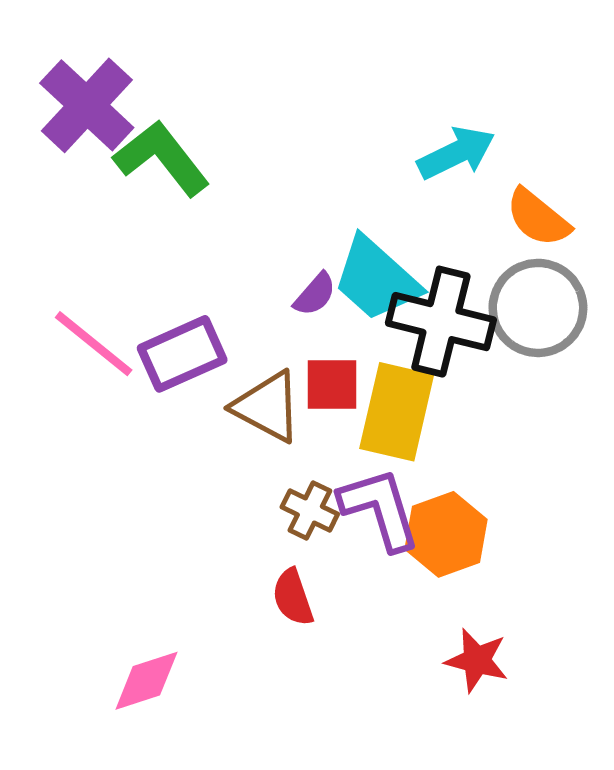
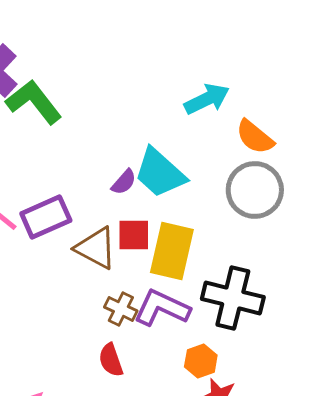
black cross: (441, 322) -> (233, 298), moved
purple L-shape: (380, 509) -> (162, 308), turned -48
orange hexagon: (446, 534) -> (201, 361), moved, size x0.7

